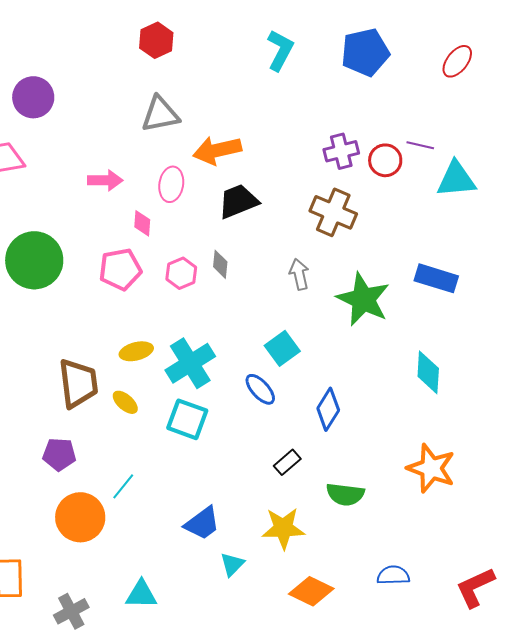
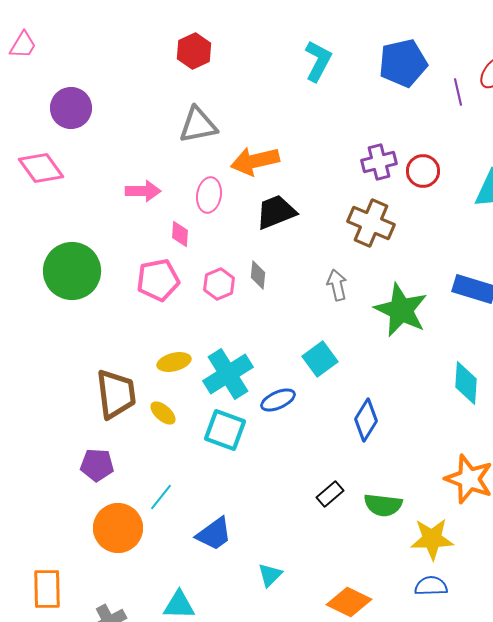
purple line: (420, 145) -> (458, 92), moved, turned 64
blue ellipse: (260, 389) -> (278, 400), moved, turned -72
black rectangle: (287, 462) -> (330, 494), moved
blue trapezoid: (202, 523) -> (214, 534), moved
yellow star: (283, 528) -> (432, 539), moved

